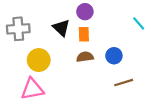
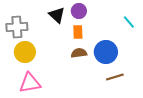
black triangle: (61, 28) -> (57, 15), moved
blue circle: (114, 56) -> (106, 52), size x1.5
yellow circle: (39, 60) -> (25, 52), moved

